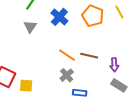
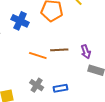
gray cross: (67, 75) -> (37, 85), moved

